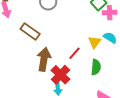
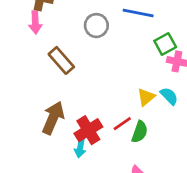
red line: (74, 53) -> (122, 124), moved
brown arrow: (44, 59) -> (53, 118), moved

